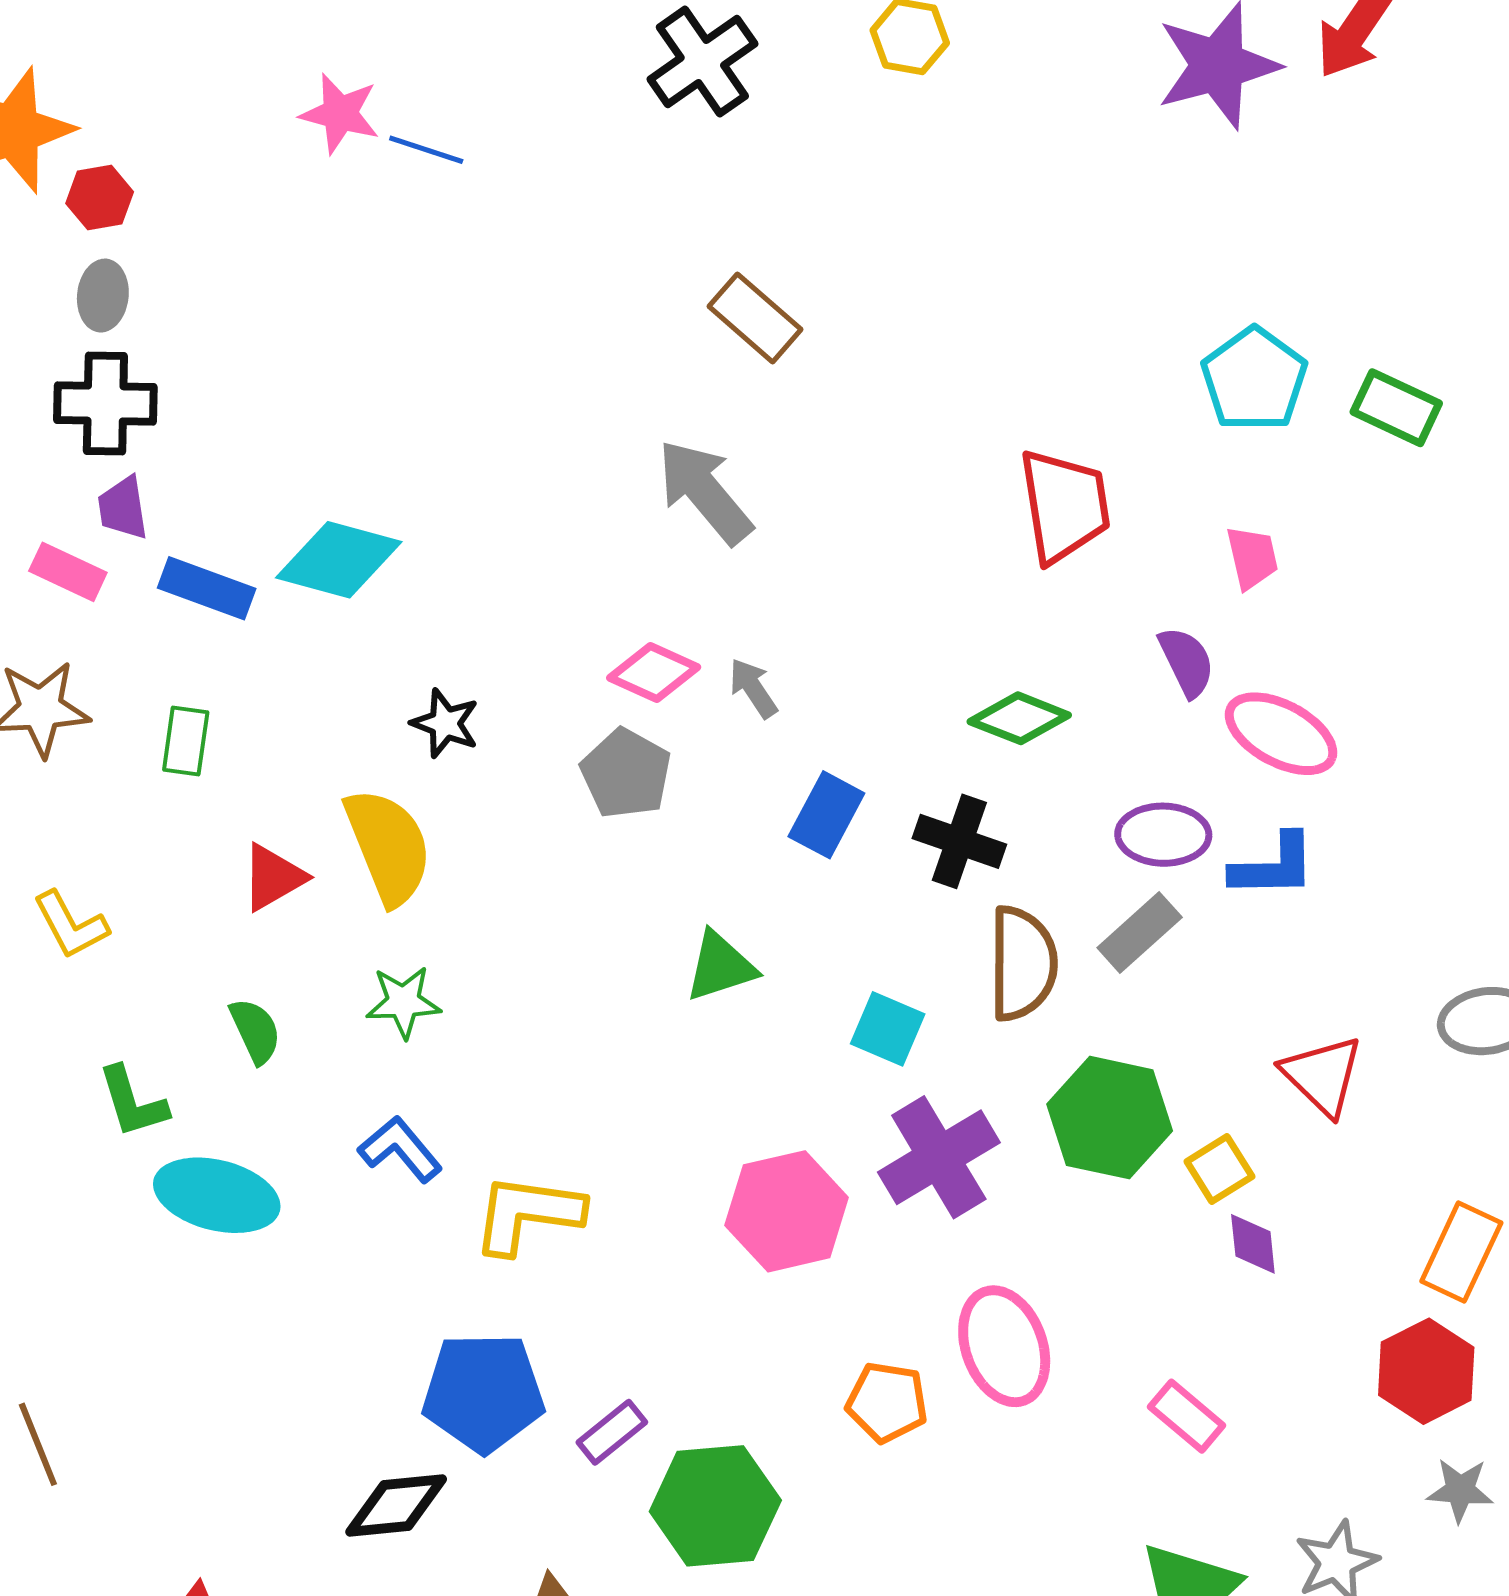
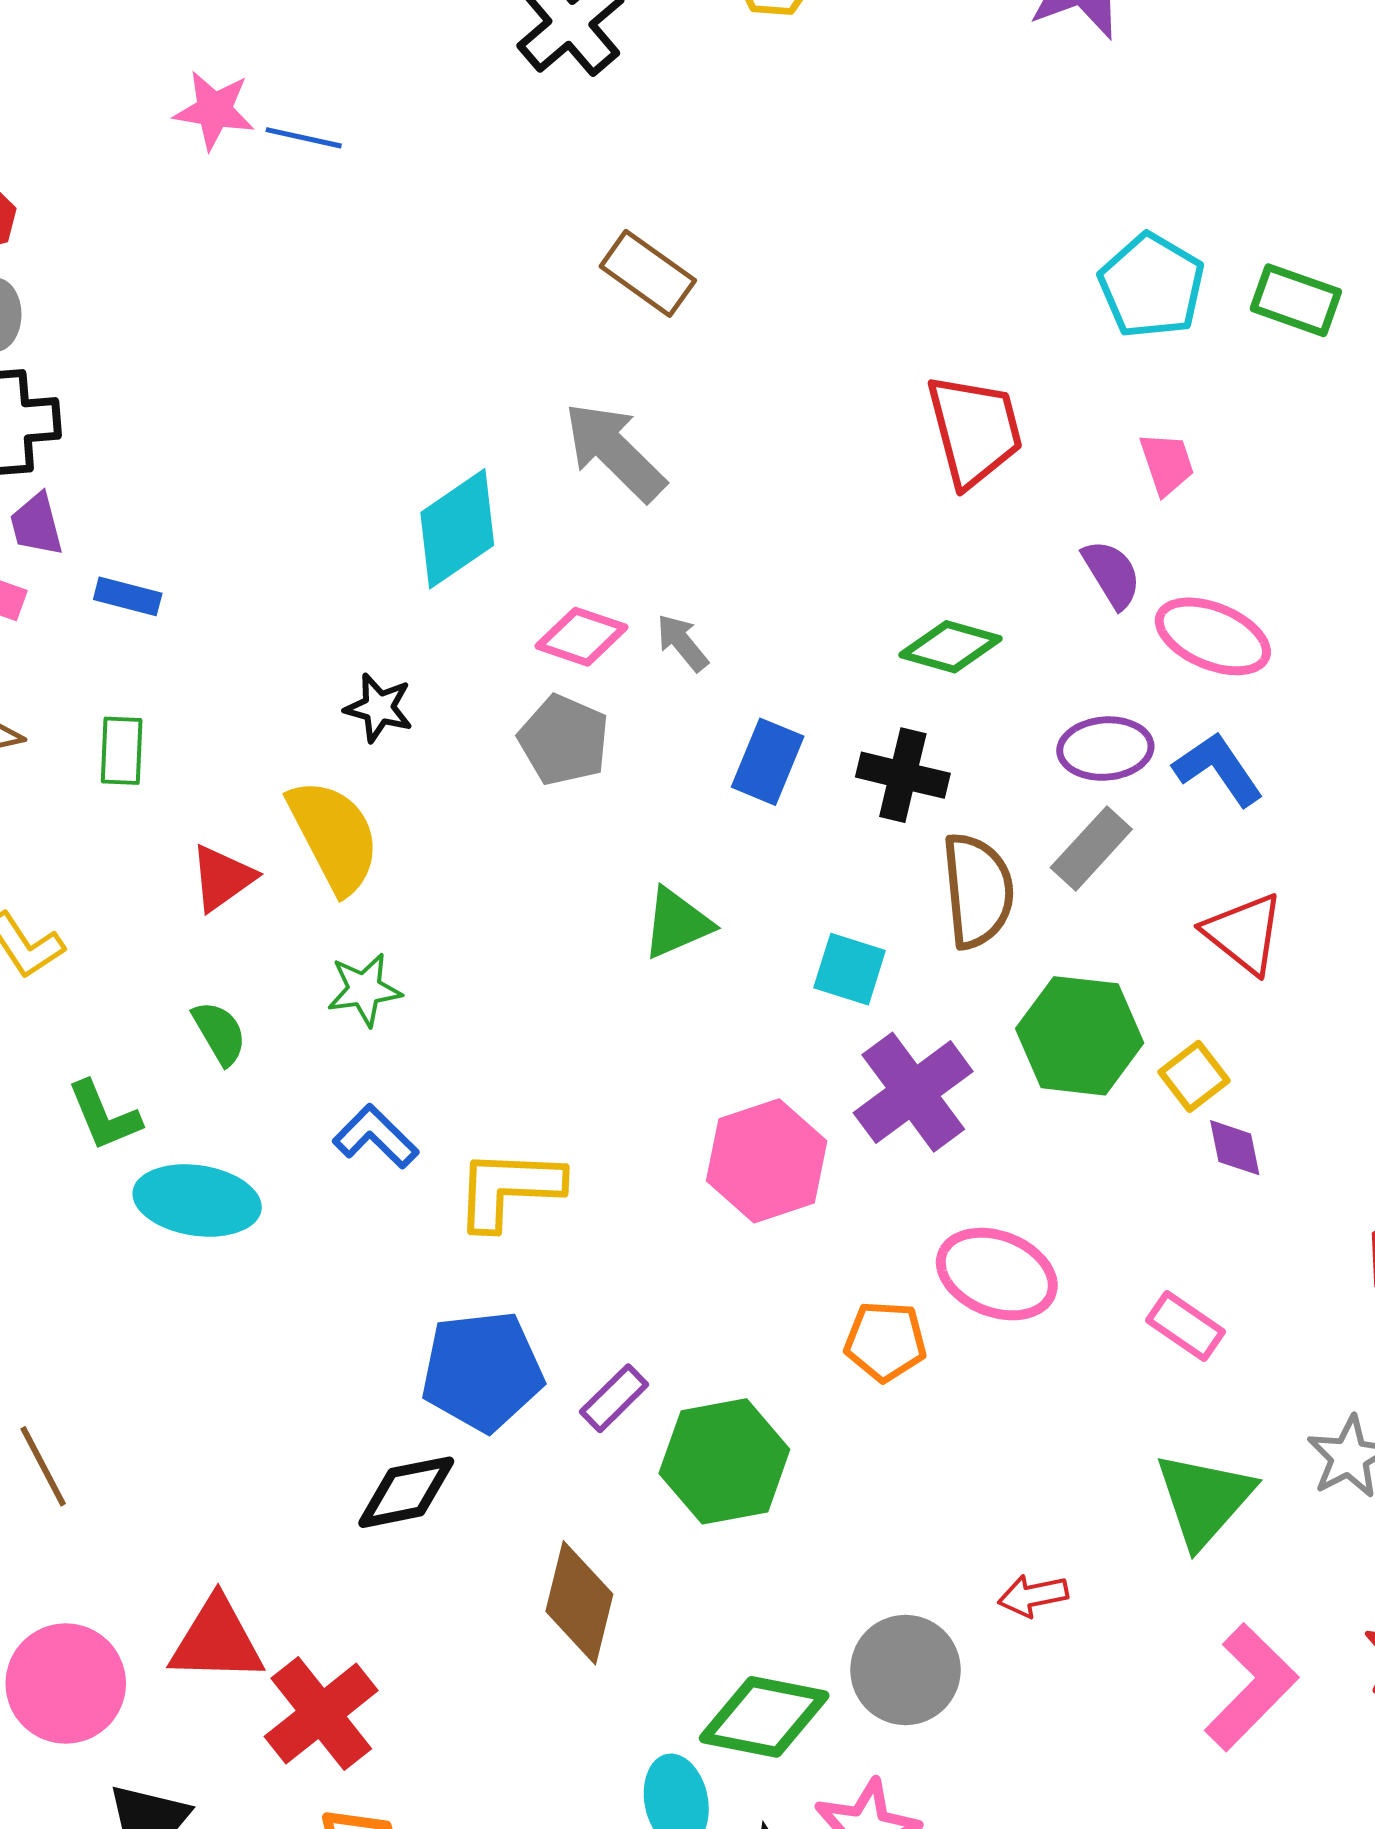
cyan diamond: (339, 560) -> (457, 529), moved, turned -44
blue rectangle: (207, 588) -> (128, 596), size x0.7
blue L-shape: (1273, 866) -> (1218, 769), turned -118
red triangle: (1322, 1076) -> (1244, 933), moved
pink ellipse: (1004, 1346) -> (997, 1274), turned -43

